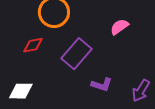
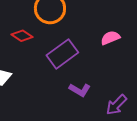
red diamond: (33, 45) -> (22, 36), turned 30

